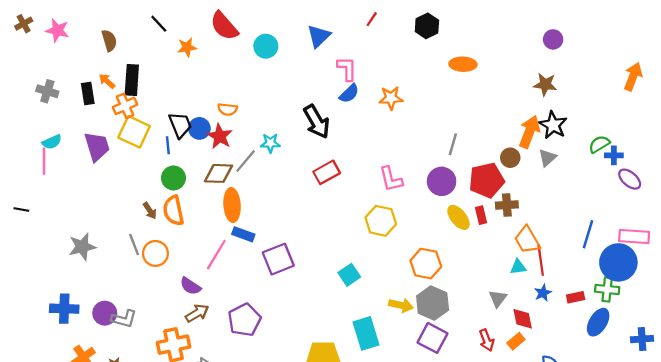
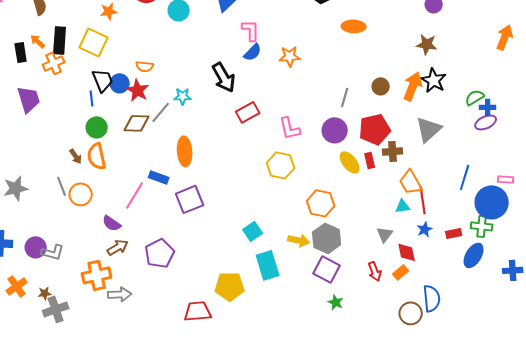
yellow square: (134, 132) -> (94, 42), moved
brown circle: (510, 158) -> (381, 86), moved
gray triangle: (547, 158) -> (429, 129), moved, size x1.6
red rectangle: (327, 172) -> (248, 112), moved
purple ellipse: (630, 179) -> (486, 122), moved, turned -65
orange ellipse: (232, 205) -> (185, 151), moved
pink rectangle: (634, 237) -> (506, 179), size x0.6
cyan square: (349, 275) -> (253, 231), moved

